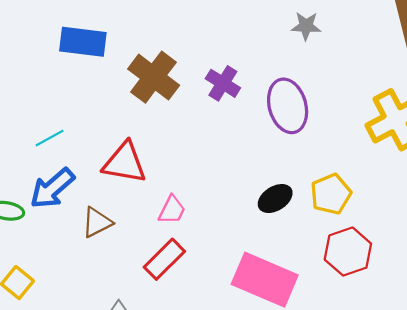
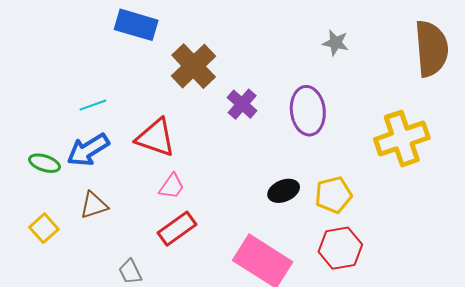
purple cross: (223, 83) -> (242, 104), moved
pink trapezoid: (172, 210) -> (172, 186), moved
brown triangle: (97, 222) -> (94, 205), moved

